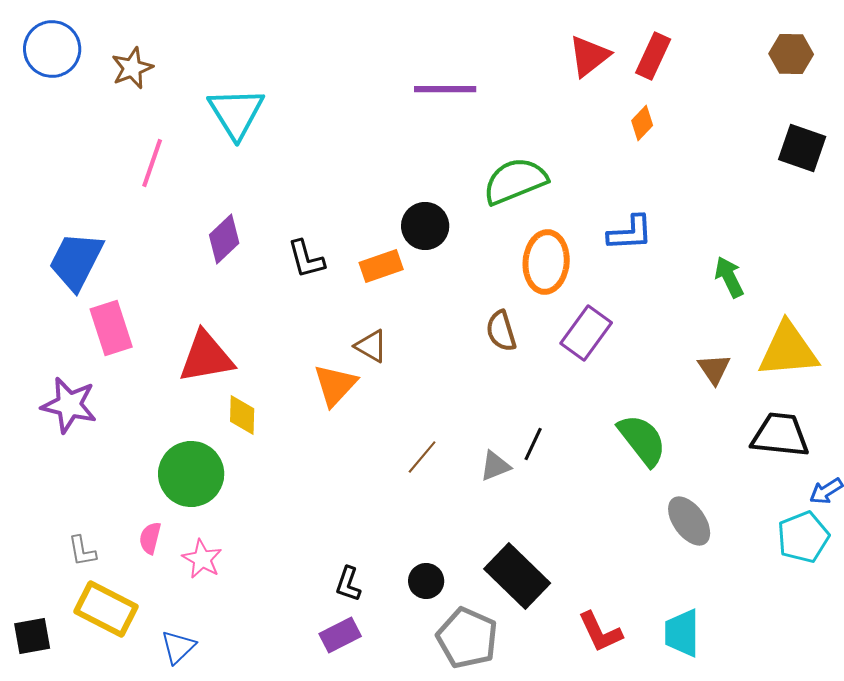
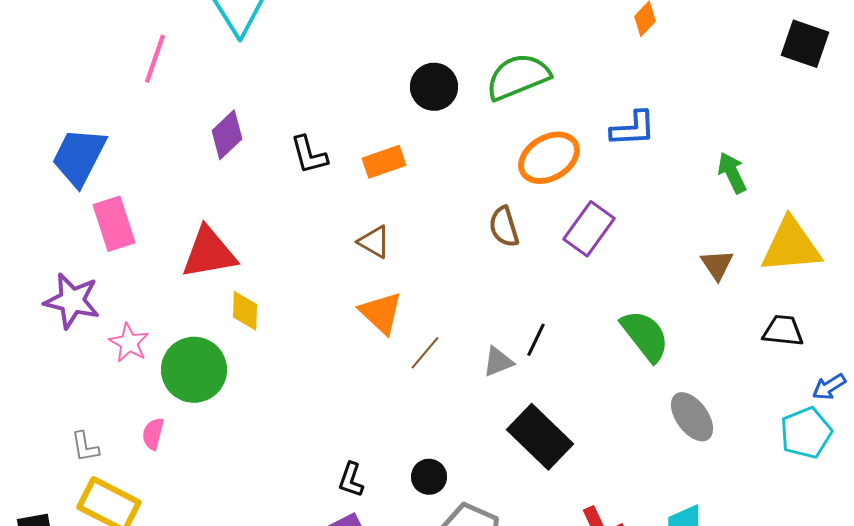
black circle: (425, 226) -> (434, 87), moved
orange ellipse: (546, 262) -> (549, 158), turned 54
orange triangle: (335, 385) -> (381, 313), moved, turned -30
black trapezoid: (780, 435) -> (783, 331), size x0.7
pink star: (202, 559) -> (129, 343), moved
black rectangle: (517, 576) -> (540, 437), moved

